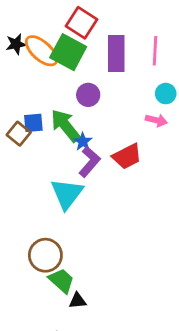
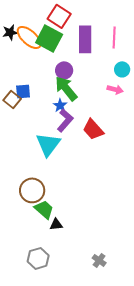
green arrow: (65, 126) -> (66, 88), moved
red trapezoid: (127, 156) -> (93, 129), moved, turned 75

